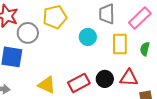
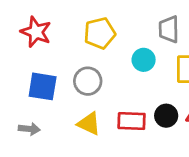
gray circle: (28, 33) -> (88, 81), moved
red rectangle: (79, 83) -> (132, 121), turned 30

